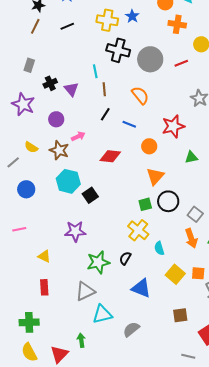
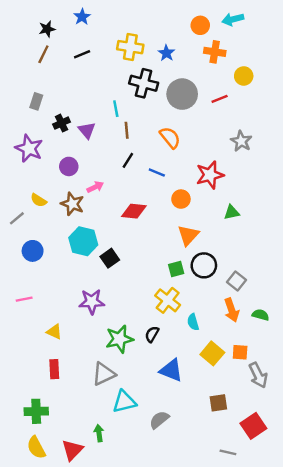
blue star: (132, 16) -> (166, 53), moved

